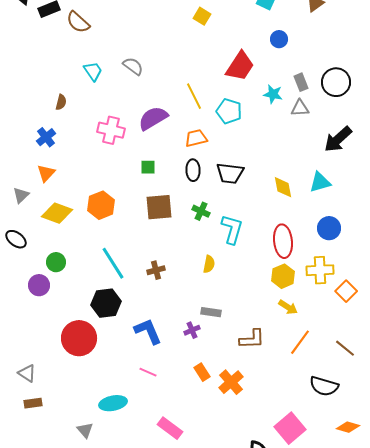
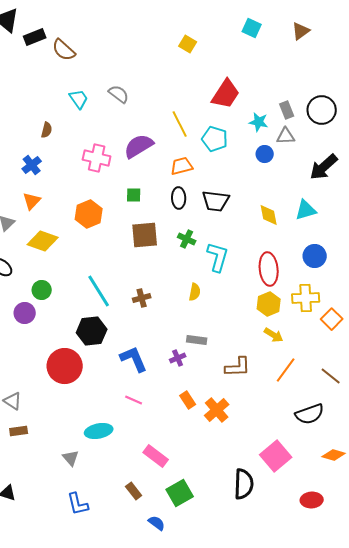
blue circle: (279, 39) -> (265, 154), moved
orange hexagon: (101, 205) -> (89, 214), moved
black semicircle: (324, 386) -> (310, 414), turned -36

